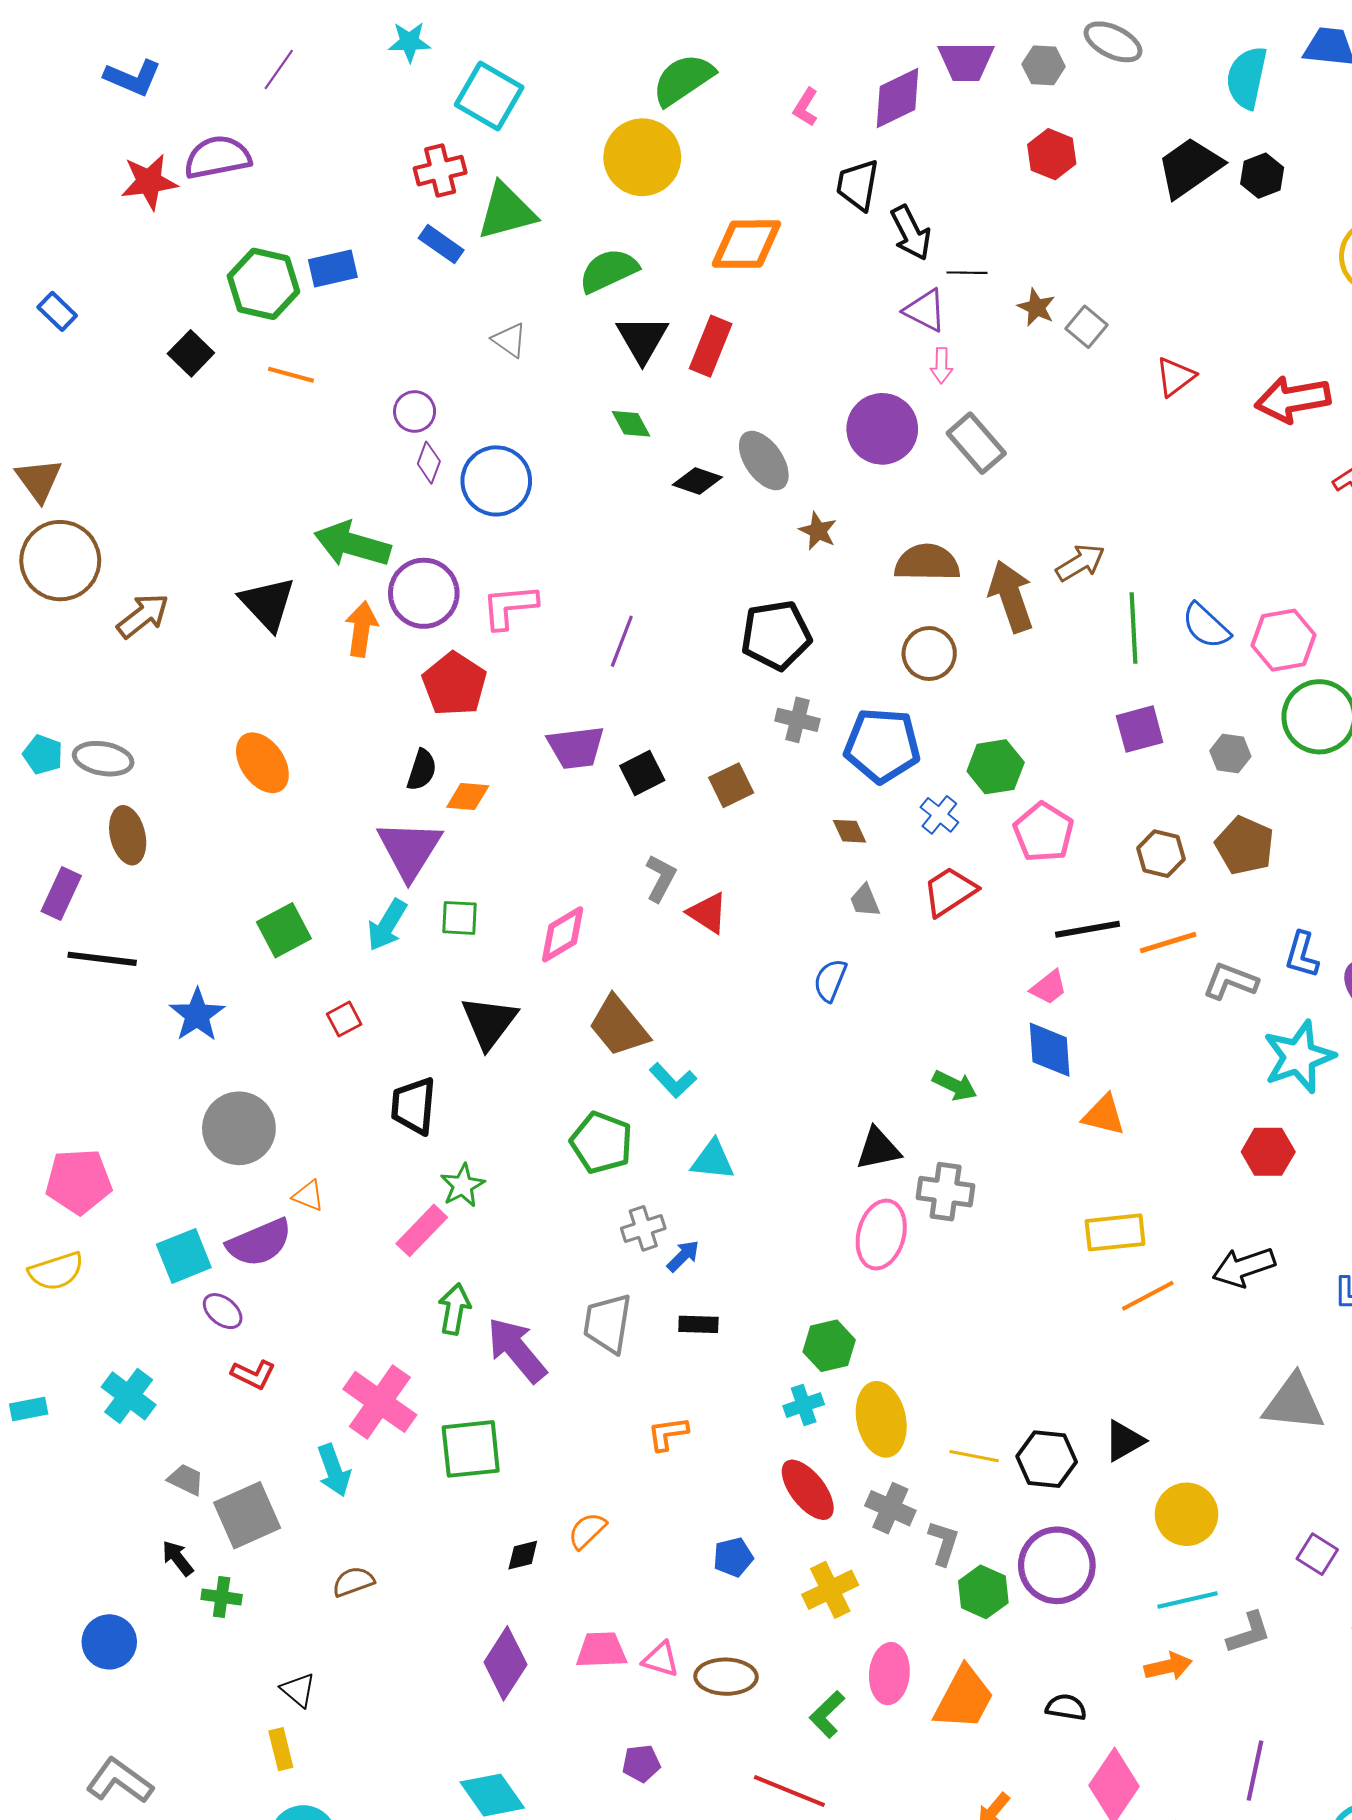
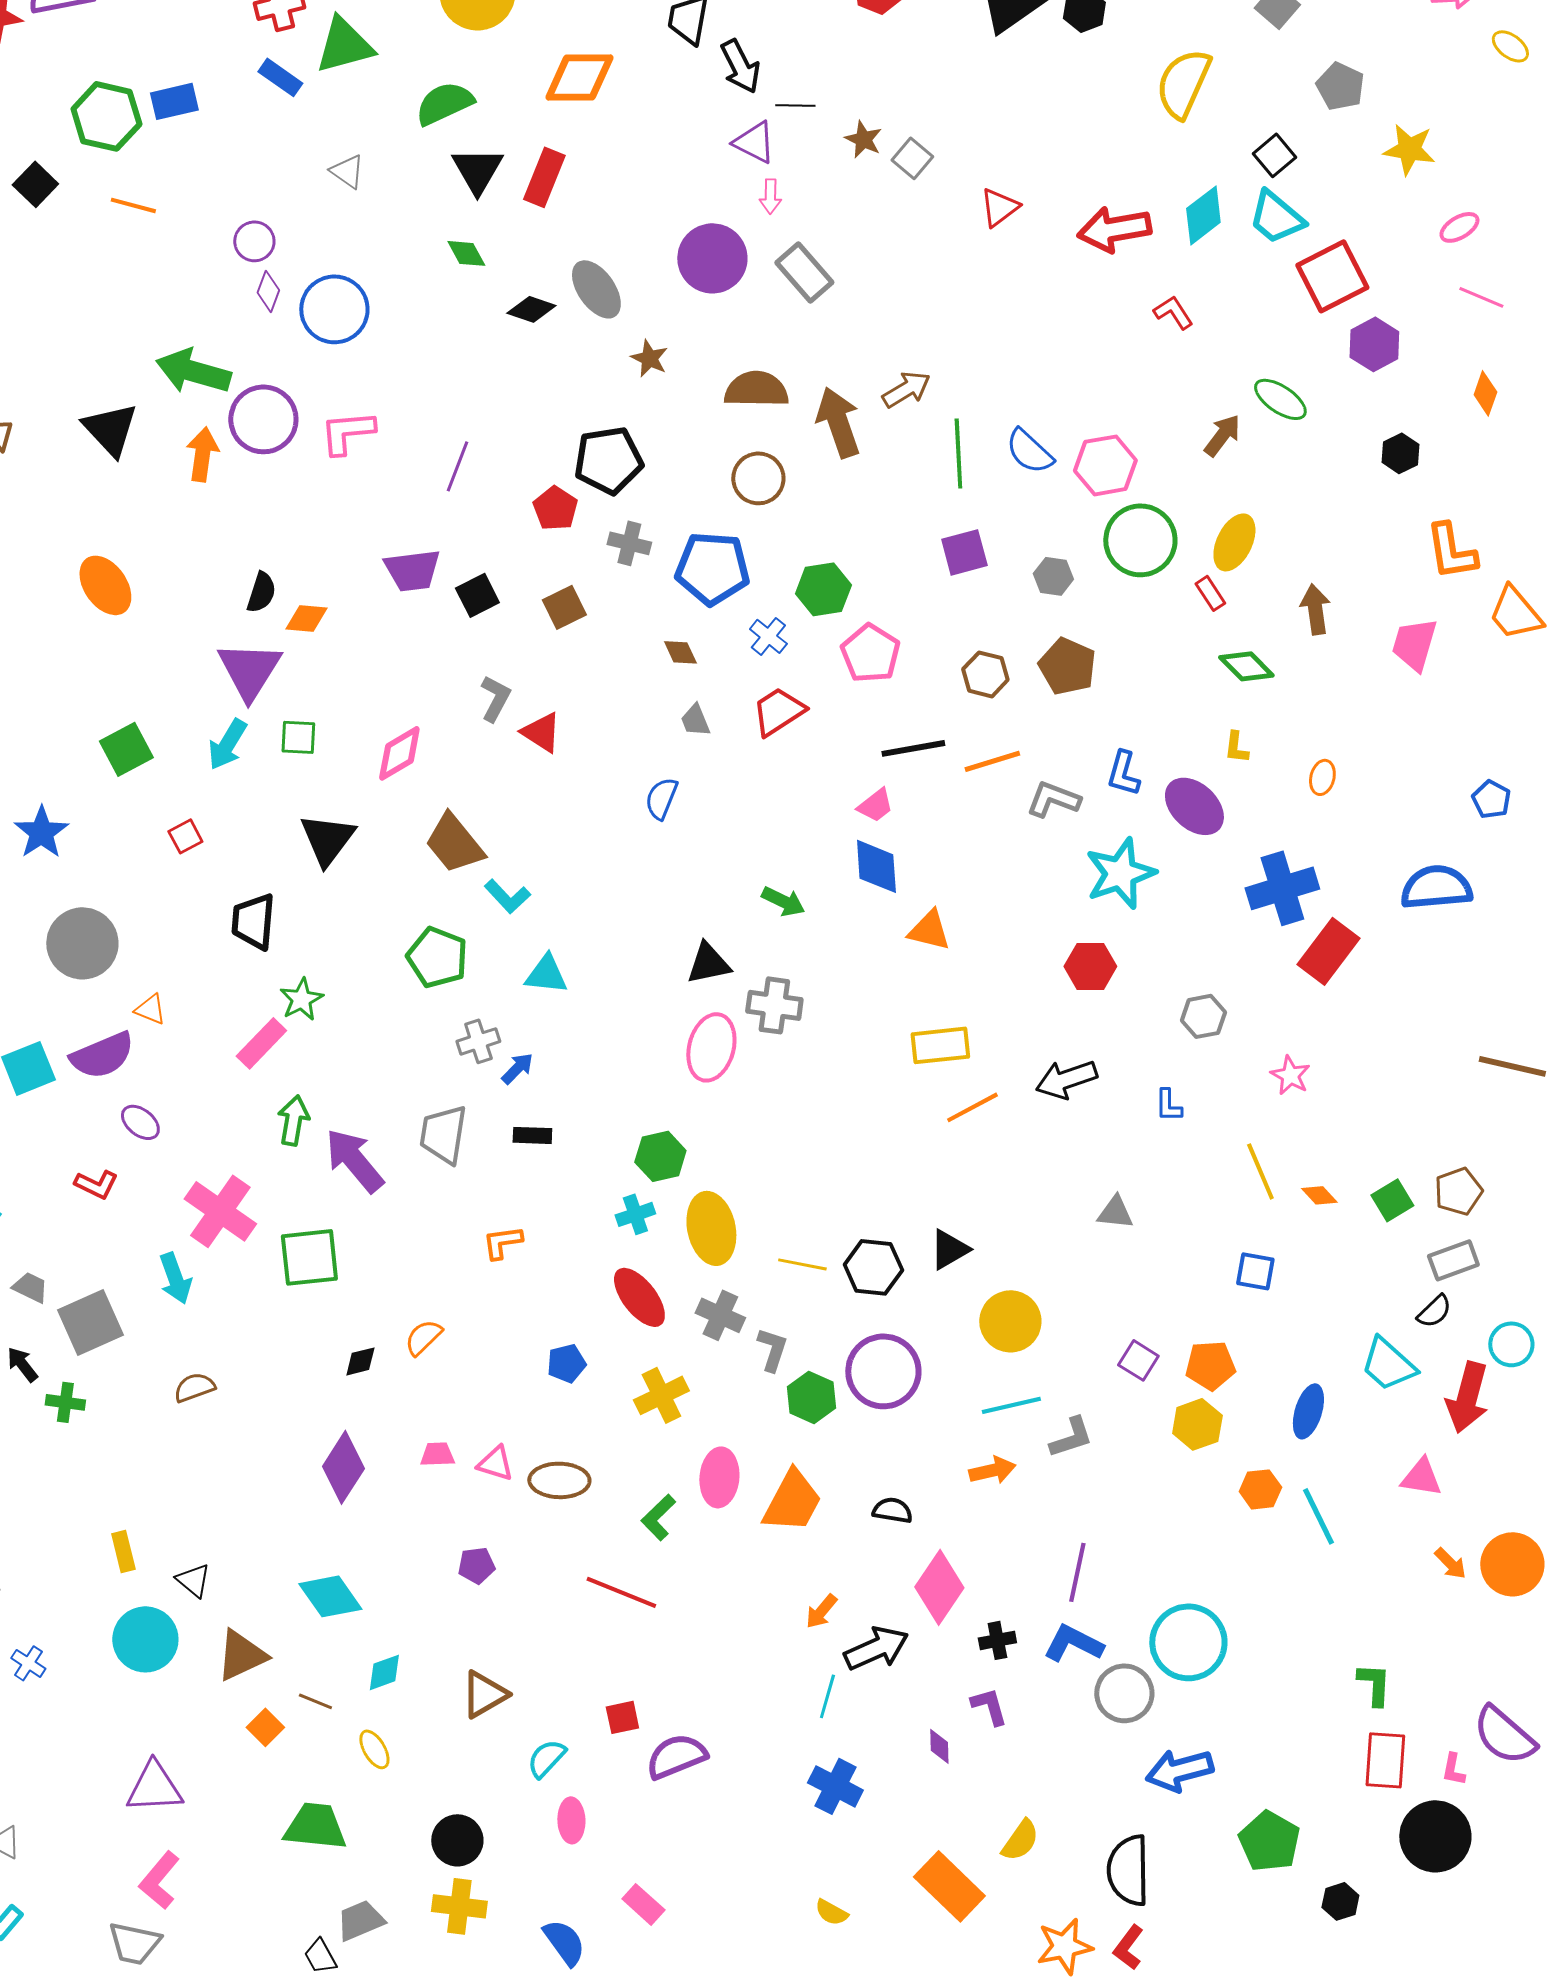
red pentagon: (454, 684) -> (555, 508), moved, size x0.7
purple ellipse: (223, 1311) -> (140, 1122), moved
gray triangle: (1294, 1403) -> (1115, 1212), size x0.6
pink trapezoid: (601, 1650) -> (437, 1454), size x0.7
black triangle: (298, 1690) -> (193, 1580), moved

